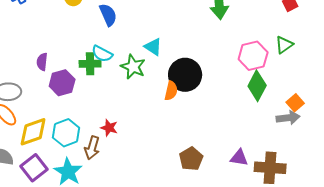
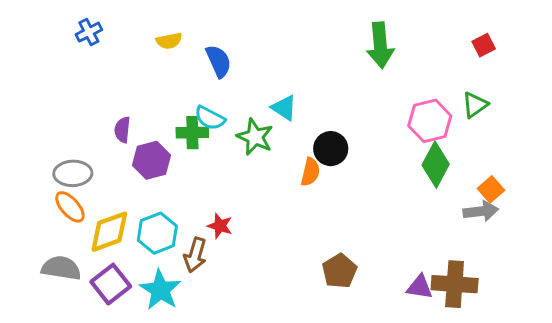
black circle: (185, 75) -> (331, 149), size x0.7
purple triangle: (239, 158) -> (420, 287), moved

